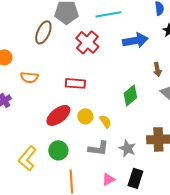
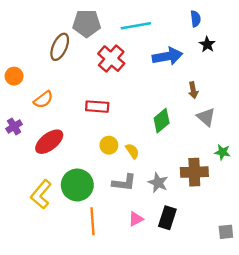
orange semicircle: (29, 77) -> (43, 100), turned -42
red ellipse: (58, 115) -> (49, 142), moved
green circle: (58, 150) -> (77, 185), size x1.4

